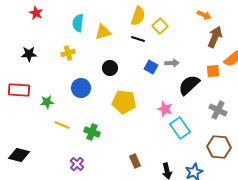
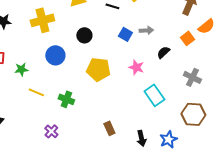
yellow cross: (68, 53) -> (42, 20), size x1.6
orange square: (213, 71) -> (187, 38), turned -32
black semicircle: (189, 85) -> (163, 52), size x0.6
pink star: (165, 109) -> (136, 67), moved

